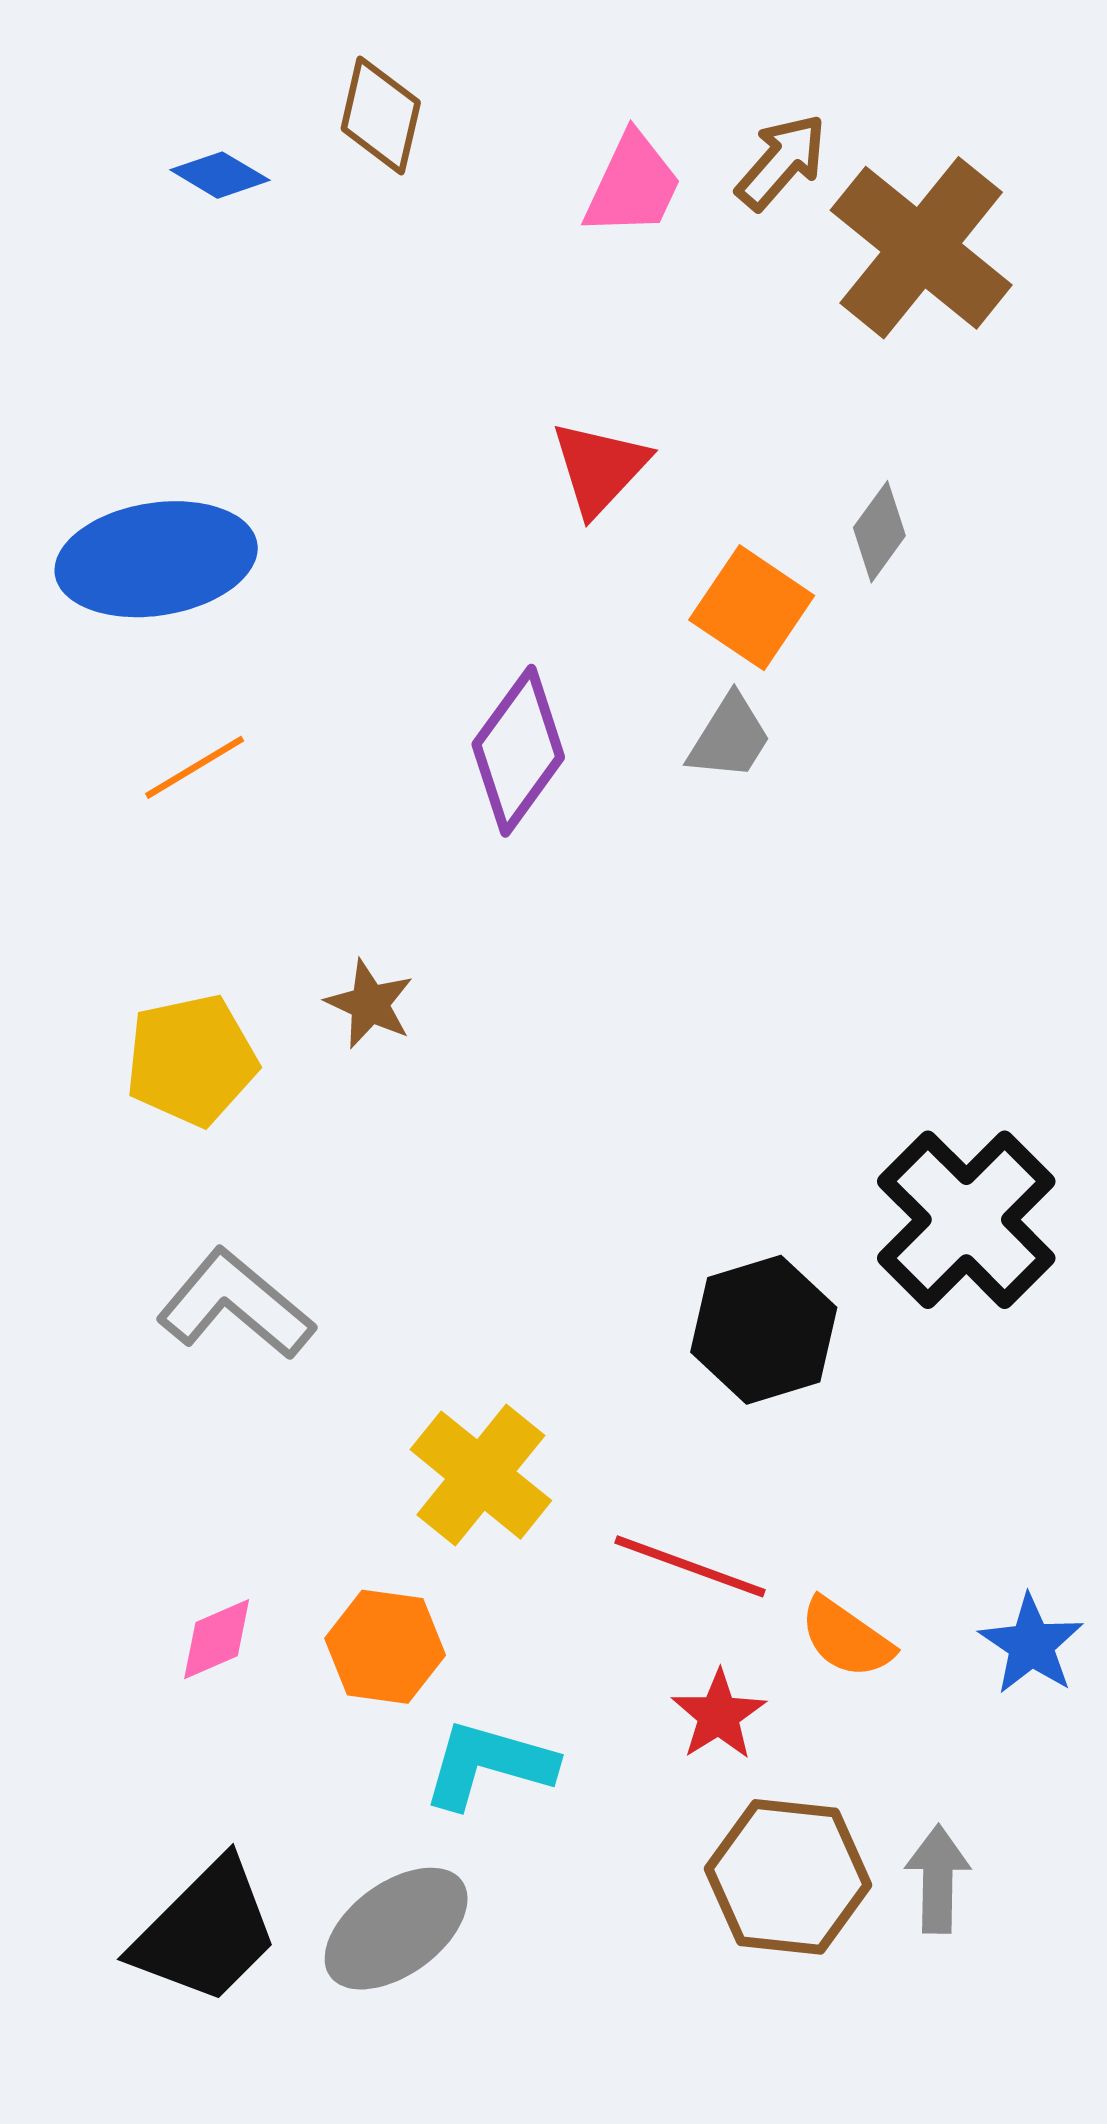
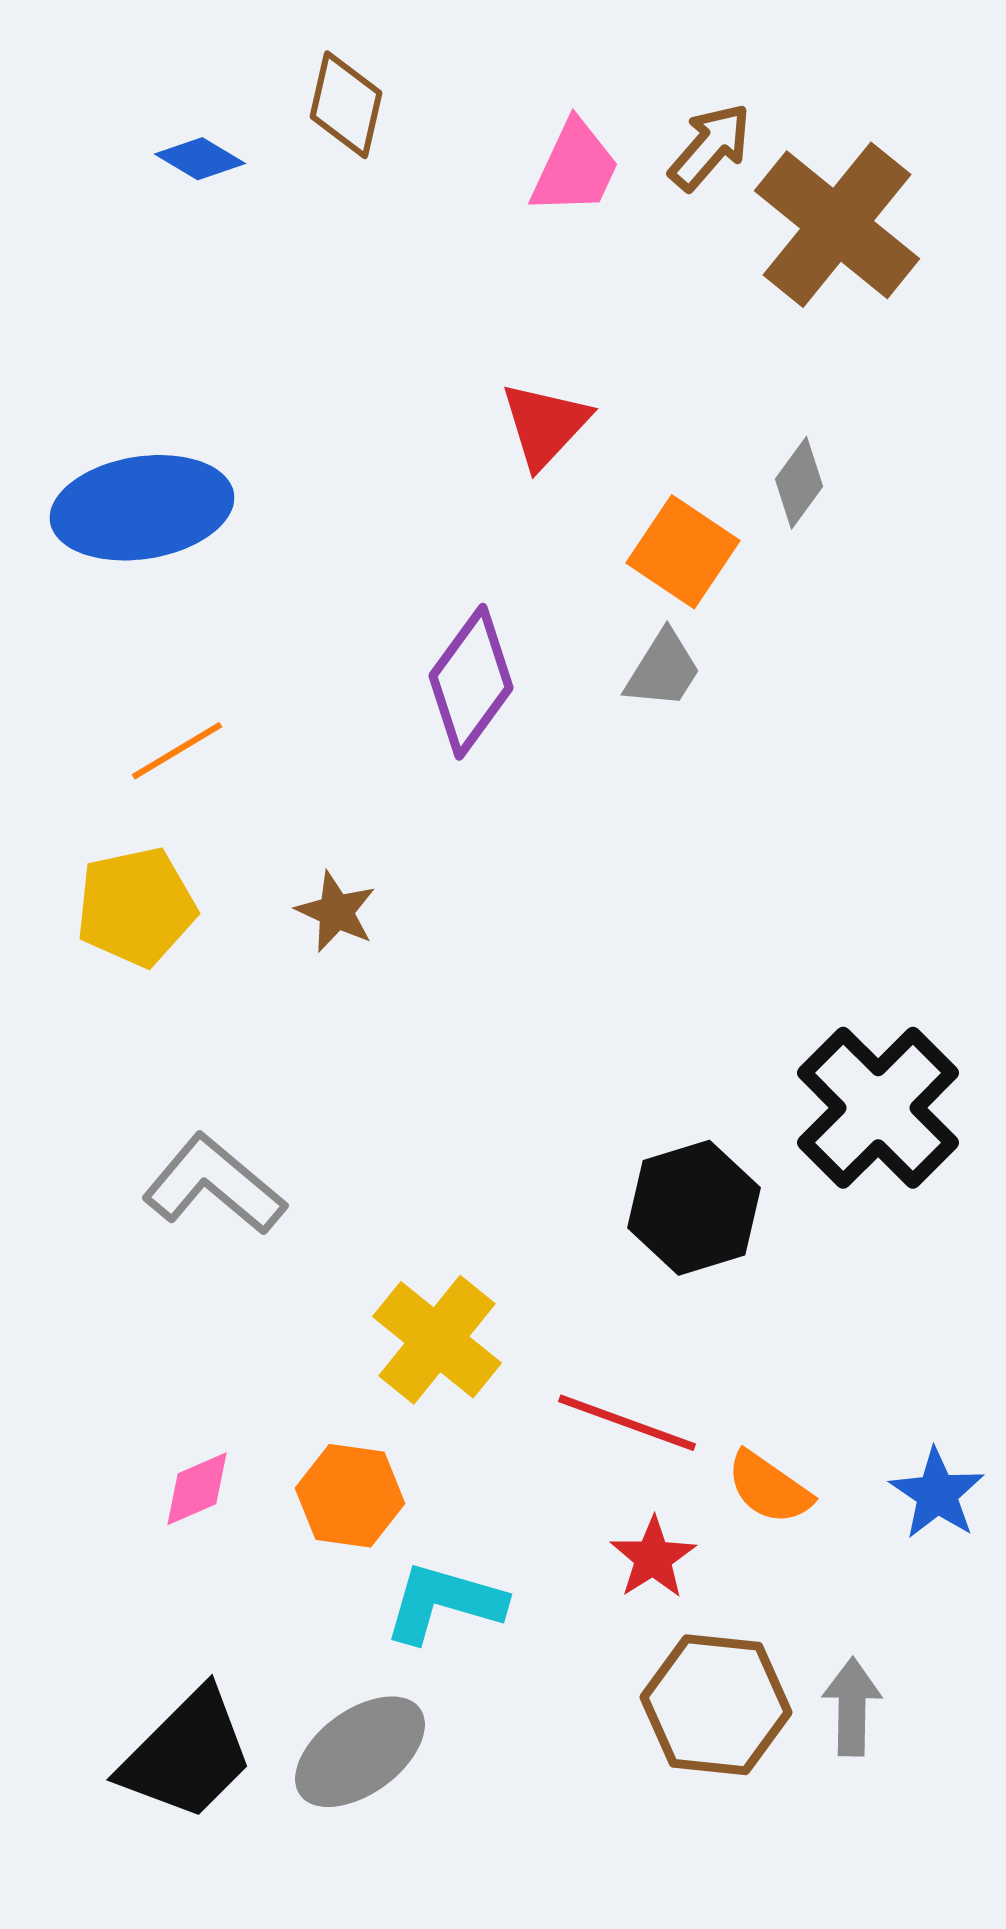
orange line: (195, 767) -> (177, 751), moved
yellow pentagon: (191, 1060) -> (136, 907), moved

